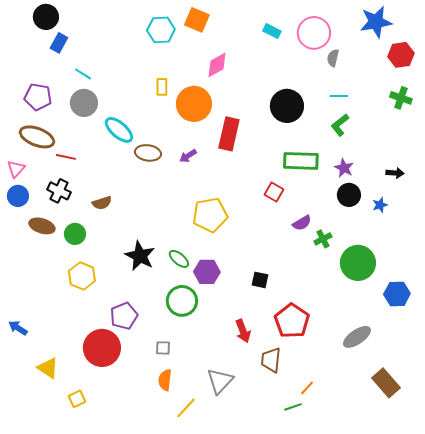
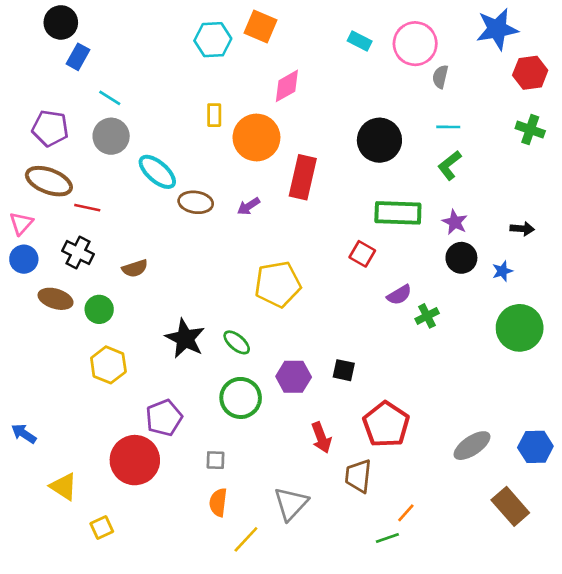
green circle: (358, 263) -> (520, 328), moved
purple hexagon: (207, 272) -> (294, 377), moved
blue hexagon: (397, 294) -> (535, 447), moved

